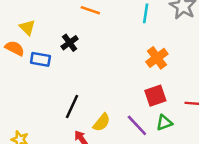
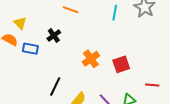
orange cross: (157, 58) -> (91, 59), moved
red square: (155, 96) -> (121, 64), moved

